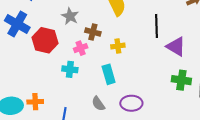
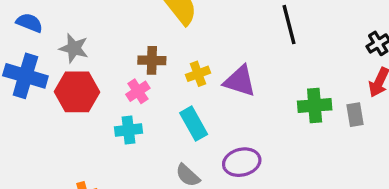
gray star: (70, 16) -> (74, 48), moved
black line: (157, 26) -> (289, 25), moved
purple triangle: (176, 47) -> (240, 81), moved

